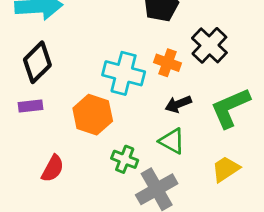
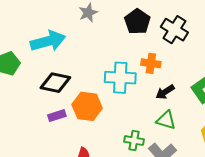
black cross: (209, 45) -> (174, 30), moved
black diamond: (37, 62) -> (55, 83), turned 68
orange hexagon: (93, 115) -> (87, 106), moved

